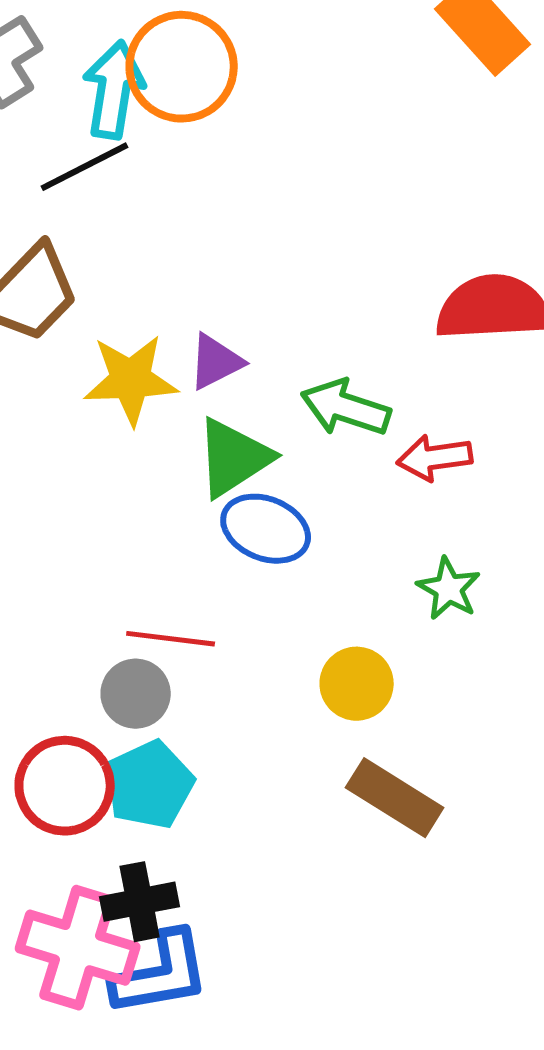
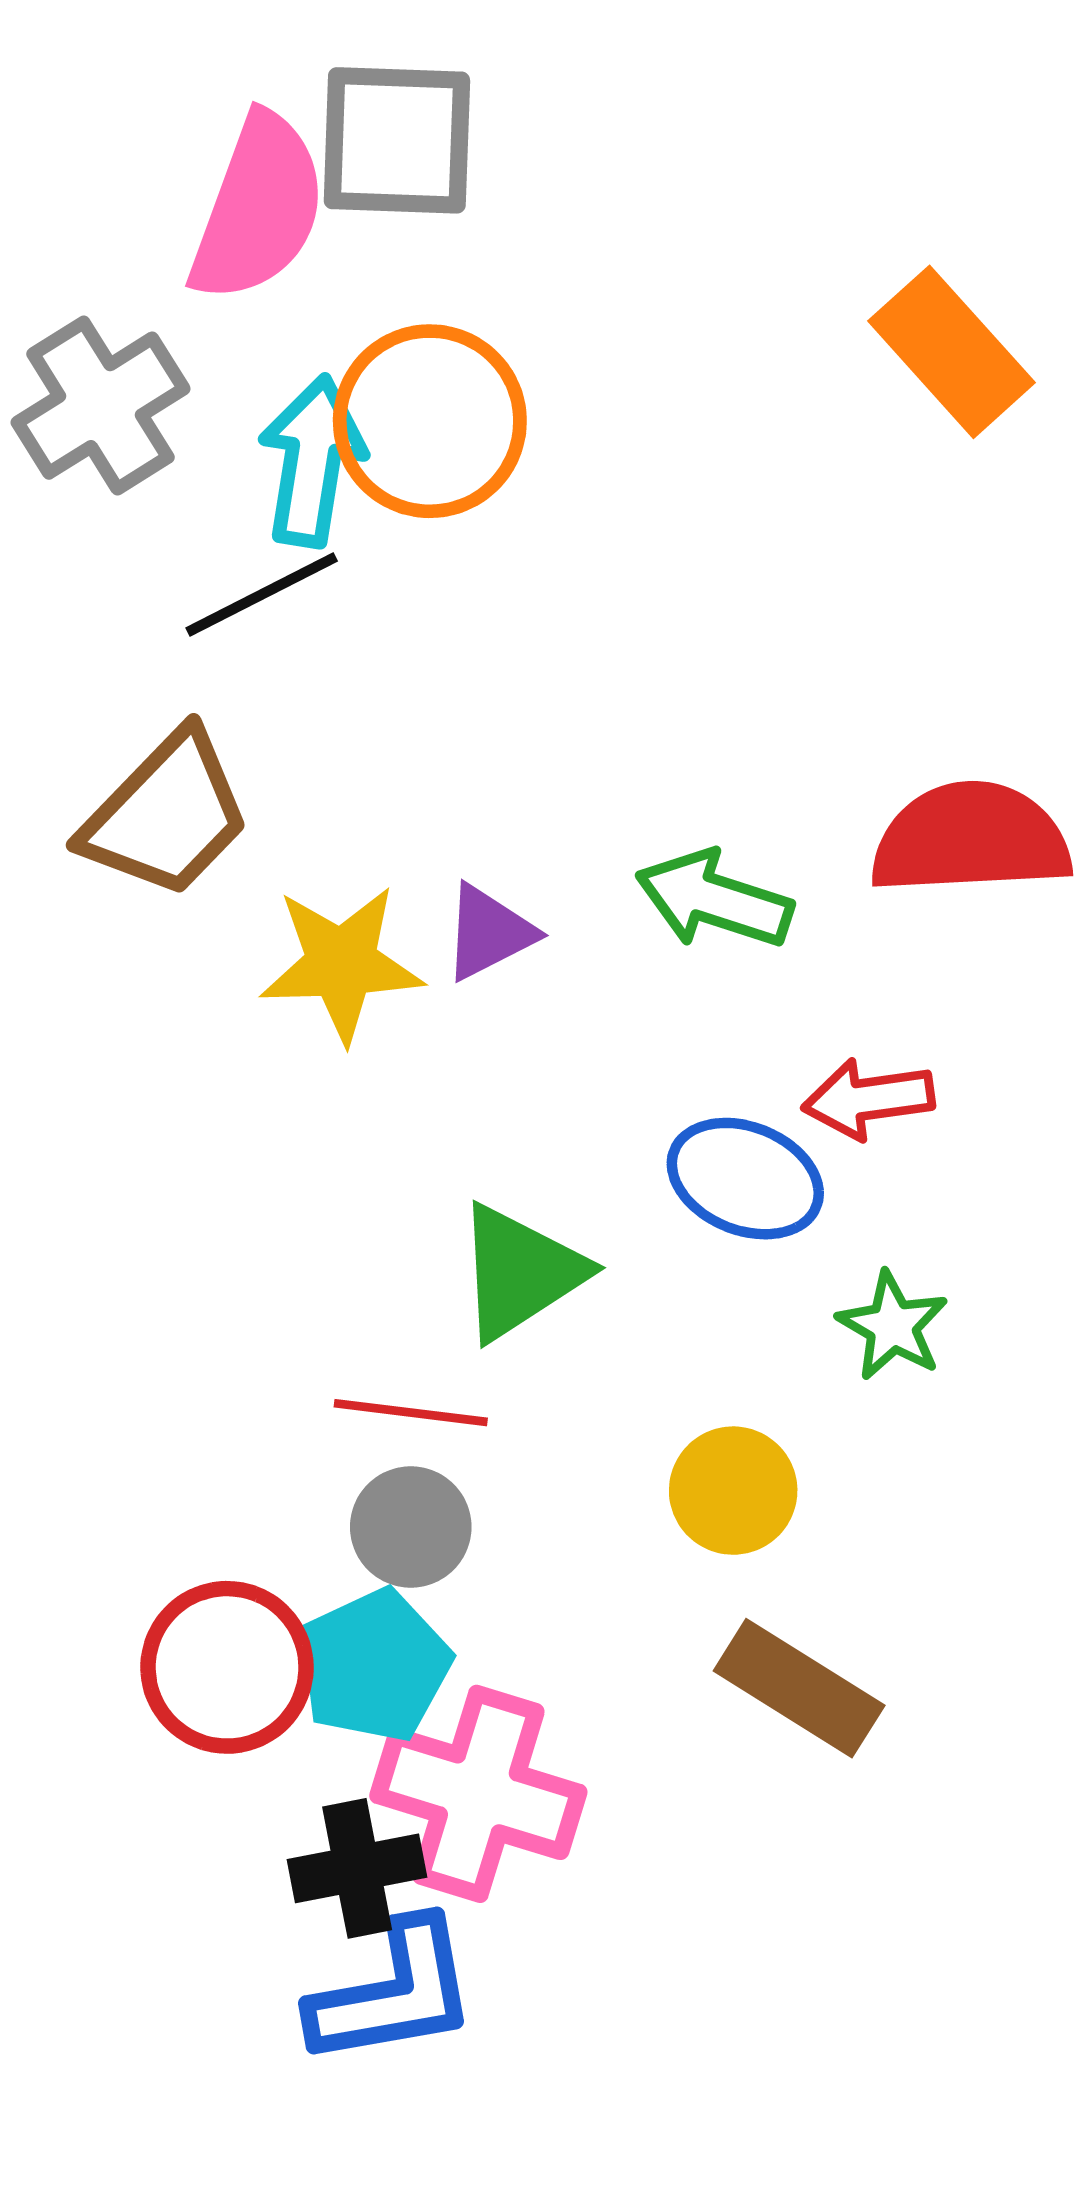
green arrow: (346, 408) -> (714, 900), moved
green triangle: (234, 458) -> (520, 1272), moved
blue ellipse: (266, 529) -> (745, 1179), moved
gray circle: (136, 694) -> (411, 1527), moved
pink cross: (78, 948) -> (478, 1794), moved

